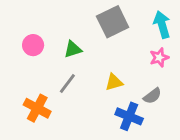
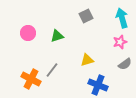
gray square: (113, 22) -> (86, 16), size x0.6
gray line: (67, 84) -> (52, 70), moved
gray semicircle: (152, 96) -> (125, 64), moved

